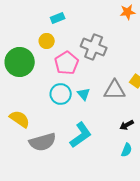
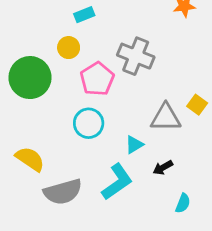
cyan triangle: (84, 94) -> (134, 145), moved, turned 40
black arrow: (127, 125) -> (163, 168), moved

